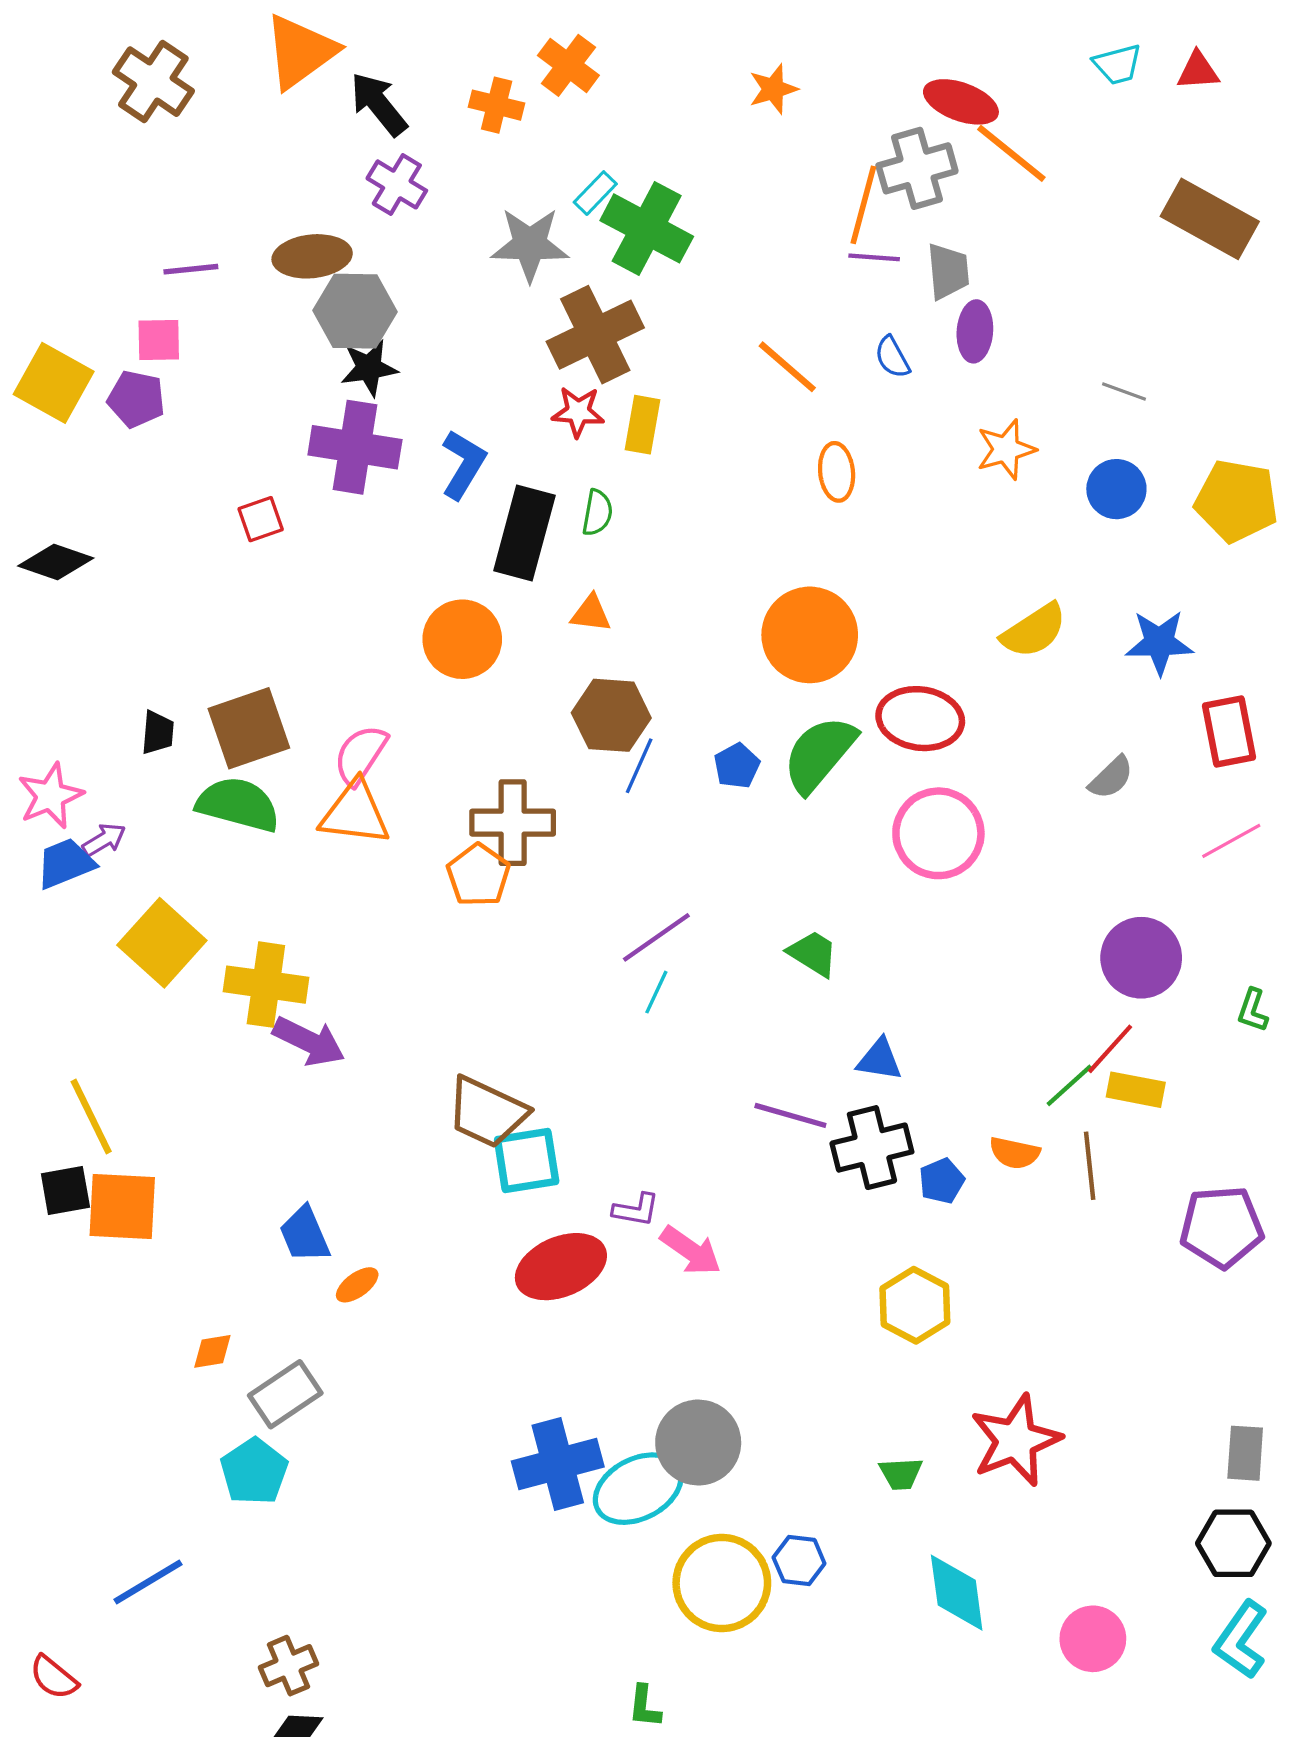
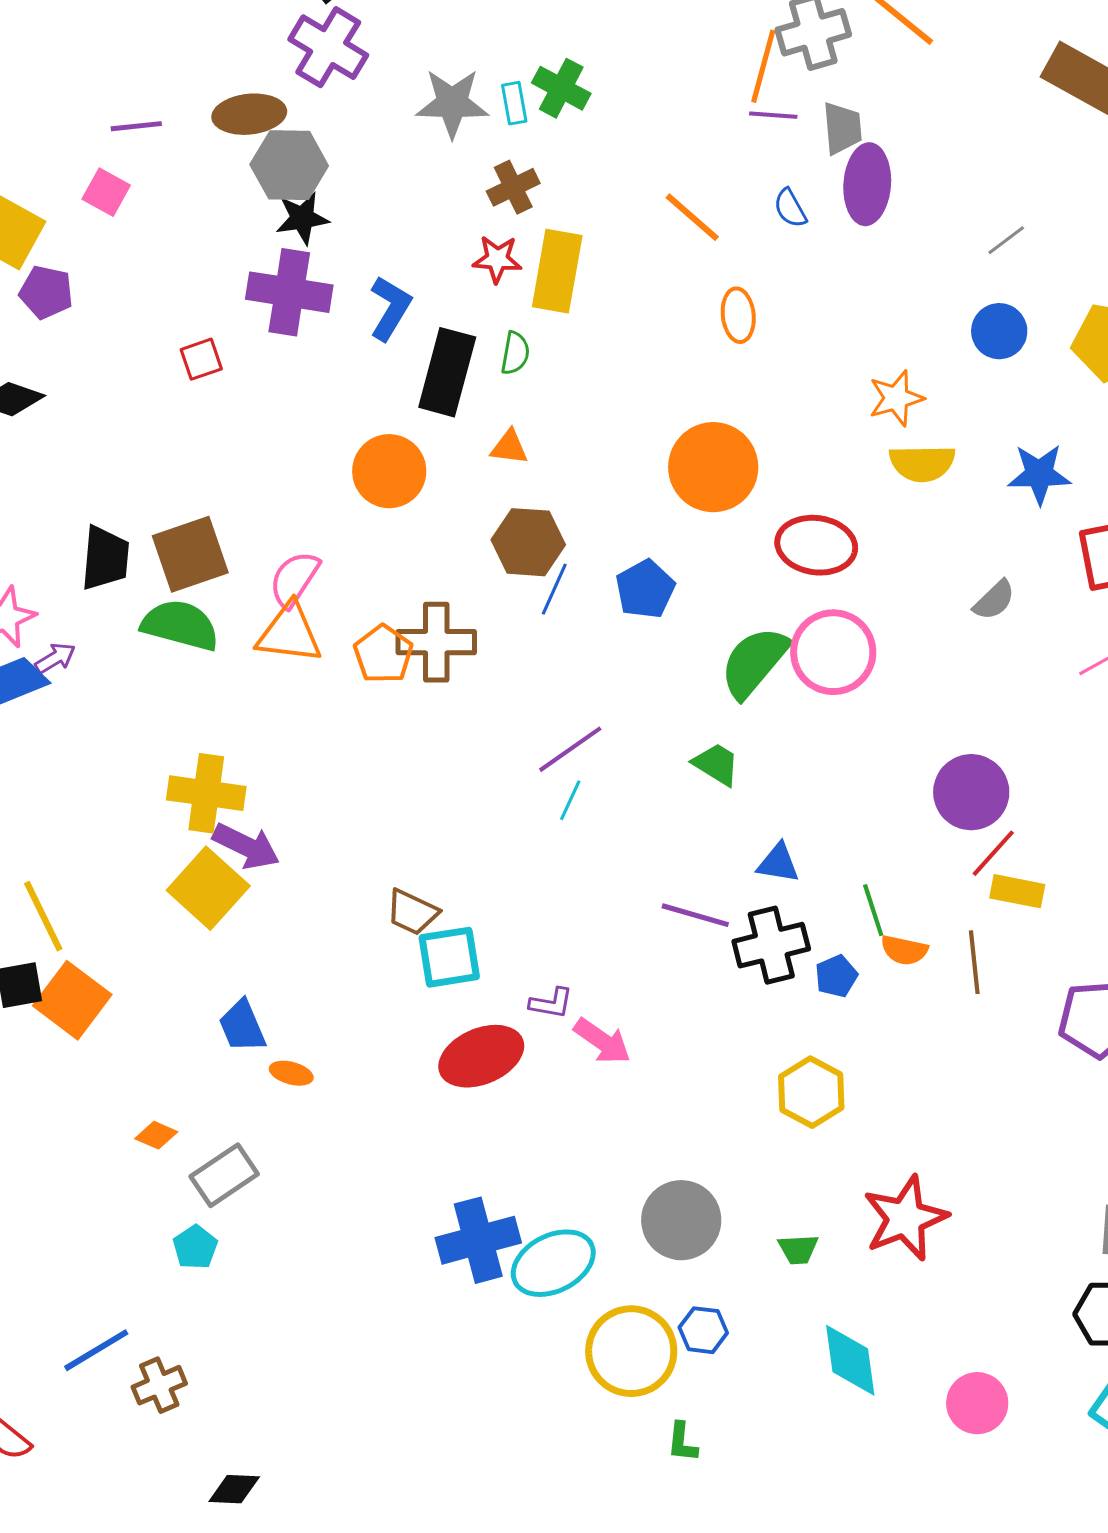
purple cross: (397, 184) -> (328, 47), size x1.4
cyan rectangle: (595, 193) -> (514, 103), moved, turned -54
green cross: (647, 228) -> (561, 88), size x0.7
purple ellipse: (975, 331) -> (867, 184), size x1.4
brown cross: (595, 335) -> (513, 187), size x0.6
pink square: (159, 340) -> (106, 192), turned 30
gray line: (1124, 391) -> (1006, 240), turned -57
purple pentagon: (136, 399) -> (46, 292), moved
yellow rectangle: (642, 425) -> (557, 271), size x1.5
orange star: (1006, 449) -> (896, 398), moved
yellow semicircle: (1034, 631) -> (922, 463), turned 32
black trapezoid: (158, 733) -> (105, 558), size x1.6
green semicircle: (819, 754) -> (754, 662), moved
blue pentagon: (737, 766) -> (645, 589), size x1.4
orange pentagon: (478, 875) -> (383, 654), moved
yellow square: (162, 943) -> (208, 888), moved
purple circle: (1141, 958) -> (971, 792), moved
green line: (1069, 1085) -> (873, 910), moved, turned -66
brown trapezoid: (487, 1112) -> (412, 912), size x0.7
orange square: (122, 1207) -> (72, 1000), turned 34
orange ellipse: (357, 1285) -> (291, 1073), turned 51
orange diamond: (212, 1351) -> (156, 1135), turned 33
gray circle: (698, 1443) -> (681, 1220), moved
cyan pentagon: (254, 1471) -> (195, 1247), size x0.7
brown cross: (288, 1666) -> (159, 1385), moved
green L-shape: (645, 1706) -> (682, 1442), moved

